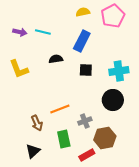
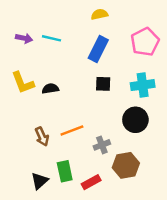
pink pentagon: (113, 16) -> (145, 42), moved
black semicircle: (56, 59) -> (50, 89), moved
brown arrow: (37, 123) -> (42, 137), moved
green rectangle: (64, 139) -> (65, 171), moved
red rectangle: (87, 155) -> (91, 182), moved

